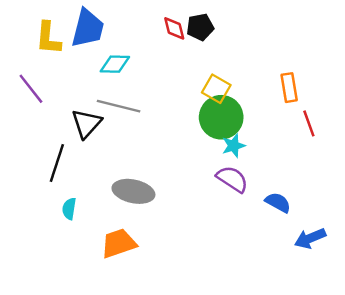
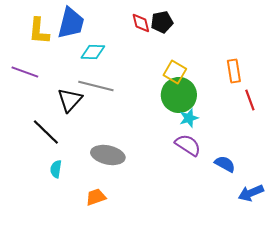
purple line: (31, 89) -> (25, 72), turned -32
black line: (57, 163) -> (46, 132), turned -64
orange trapezoid: (119, 243) -> (96, 197), size x0.7

